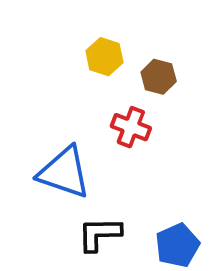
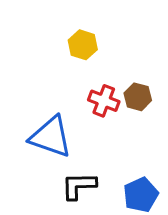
brown hexagon: (159, 77) -> (138, 97), moved

